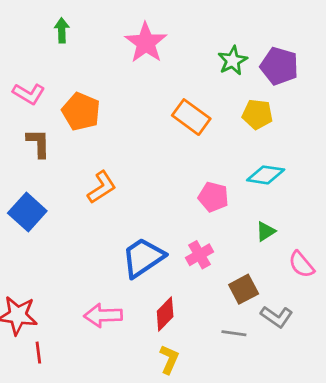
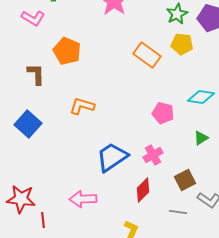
pink L-shape: (29, 94) -> (33, 18), moved
yellow pentagon: (257, 114) -> (182, 44), moved
orange L-shape: (102, 187) -> (82, 106), turned -130
red diamond: (165, 314) -> (143, 190), moved
red line: (38, 353) -> (43, 220), moved

